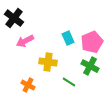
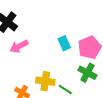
yellow cross: (48, 62) -> (45, 81), moved

